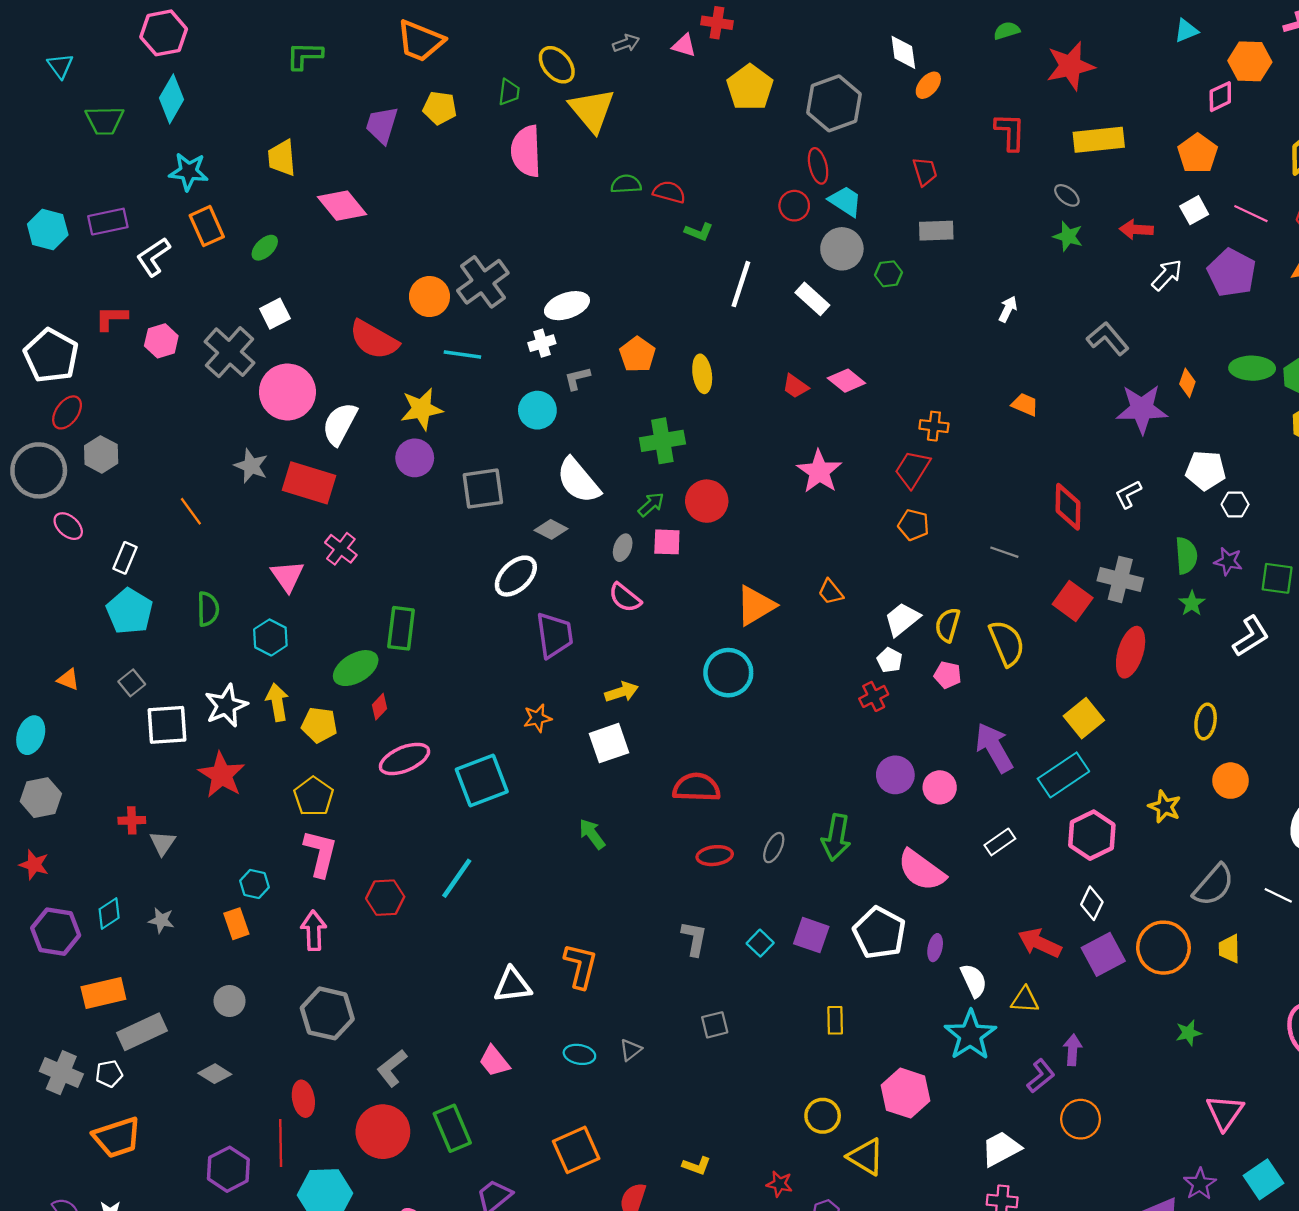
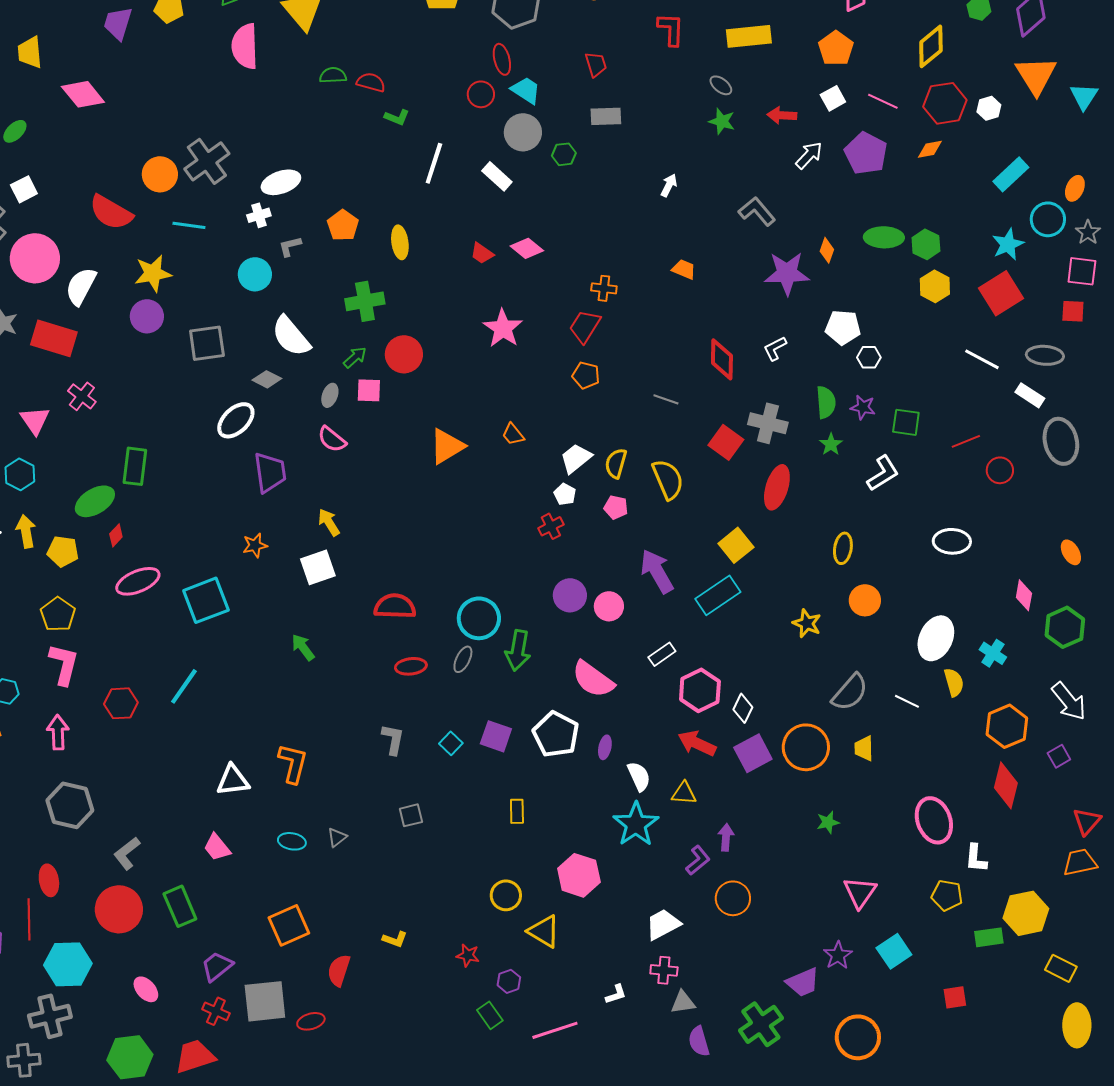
cyan circle: (728, 673) -> (479, 618), moved
yellow arrow: (622, 692) -> (329, 522), turned -104
pink hexagon: (1092, 835) -> (700, 690), moved

